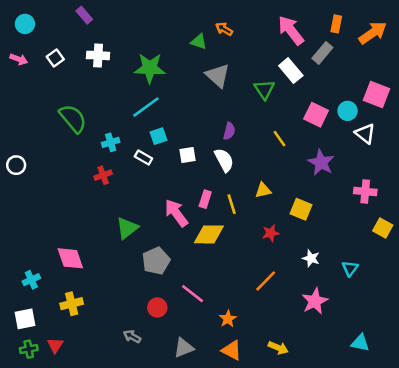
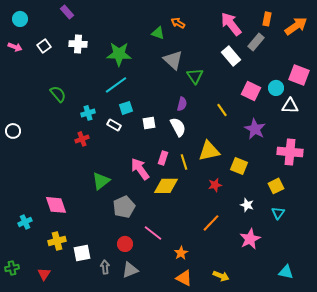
green triangle: (264, 89) -> (195, 76), moved
green semicircle: (73, 118) -> (58, 94), size x0.7
white triangle: (365, 134) -> (290, 106), turned -36
yellow triangle: (263, 190) -> (209, 151), size x1.6
pink cross: (365, 192) -> (290, 152), size x1.4
yellow square: (383, 228) -> (276, 186), moved, turned 35
white square: (25, 319) -> (82, 253), moved
gray arrow: (132, 336) -> (105, 267), turned 56
gray triangle: (184, 348) -> (130, 270), moved
green cross: (29, 349) -> (12, 268), moved

